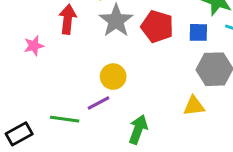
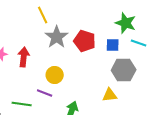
red arrow: (68, 19) -> (24, 57), moved
purple line: (98, 103) -> (45, 93), turned 49

